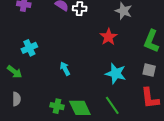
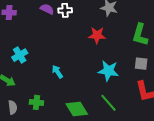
red star: (108, 37) -> (97, 35), turned -30
green cross: (57, 106) -> (36, 102), moved

